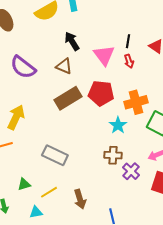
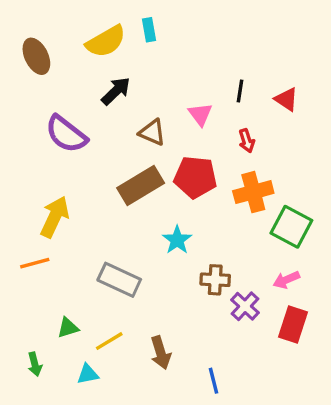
black arrow: (72, 41) -> (116, 91), moved, turned 78
pink triangle: (104, 55) -> (200, 114), size x0.7
red arrow: (129, 61) -> (247, 141), moved
brown triangle: (64, 66) -> (152, 132), moved
cyan star: (118, 125) -> (177, 240), moved

